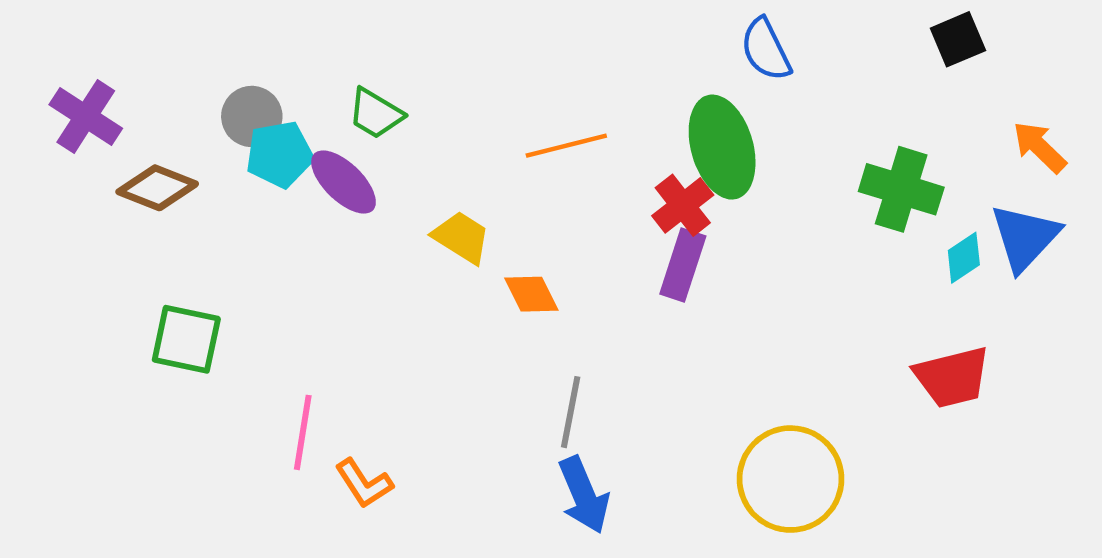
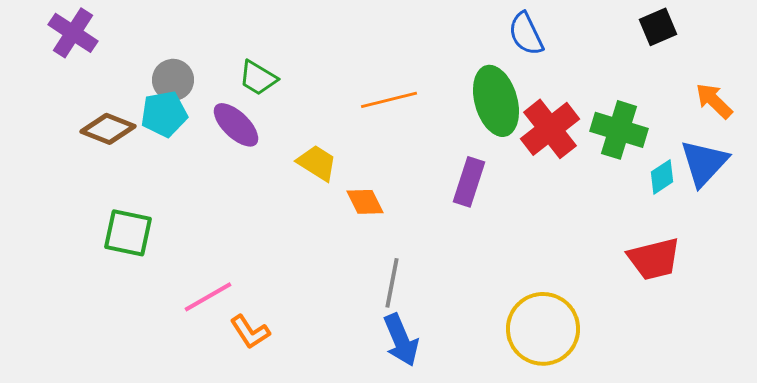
purple cross: (86, 116) -> (73, 33), moved
cyan pentagon: (279, 154) -> (164, 114), moved
red cross: (683, 205) -> (550, 129), moved, size x1.4
pink line: (303, 432) -> (208, 297), turned 51

